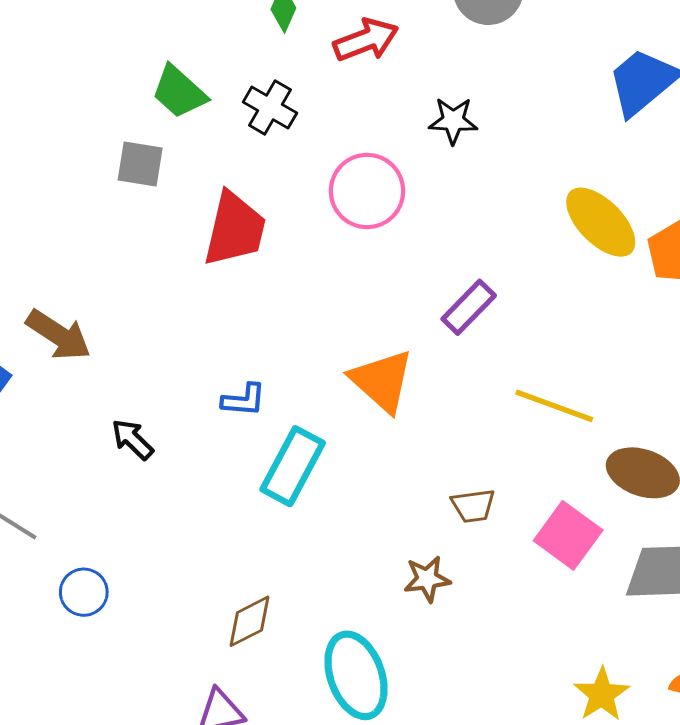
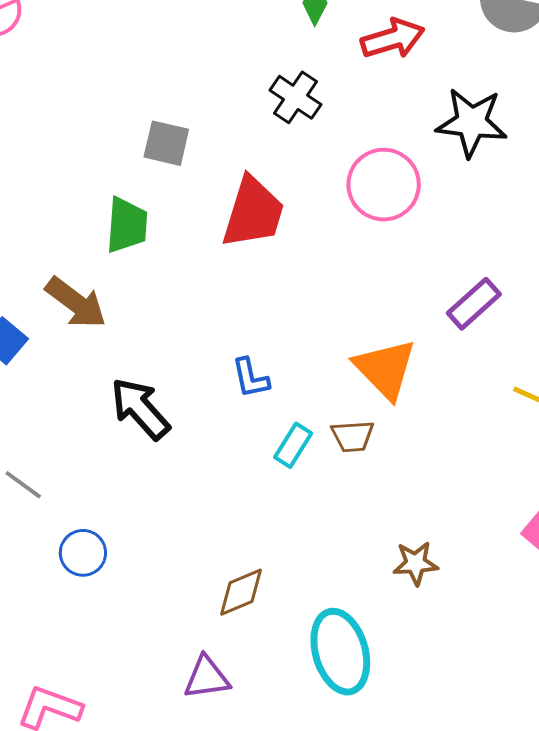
green trapezoid: (179, 92) -> (127, 225), moved, turned -132
black star: (453, 121) -> (472, 122), size x1.5
blue L-shape: (244, 400) -> (250, 378), turned 69
black arrow: (132, 439) -> (140, 409), size x1.5
cyan rectangle: (293, 466) -> (293, 445), size x0.6
brown trapezoid: (473, 506) -> (353, 436), moved

